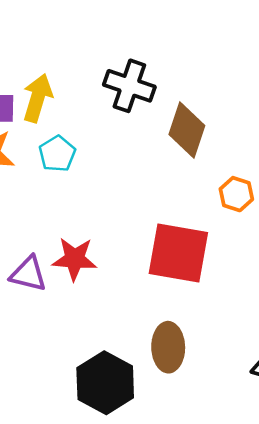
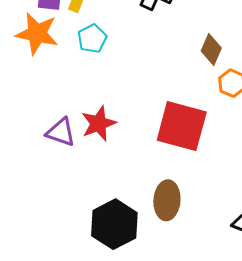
brown diamond: (187, 130) -> (211, 49), moved, size x0.7
red star: (75, 259) -> (99, 123), turned -30

